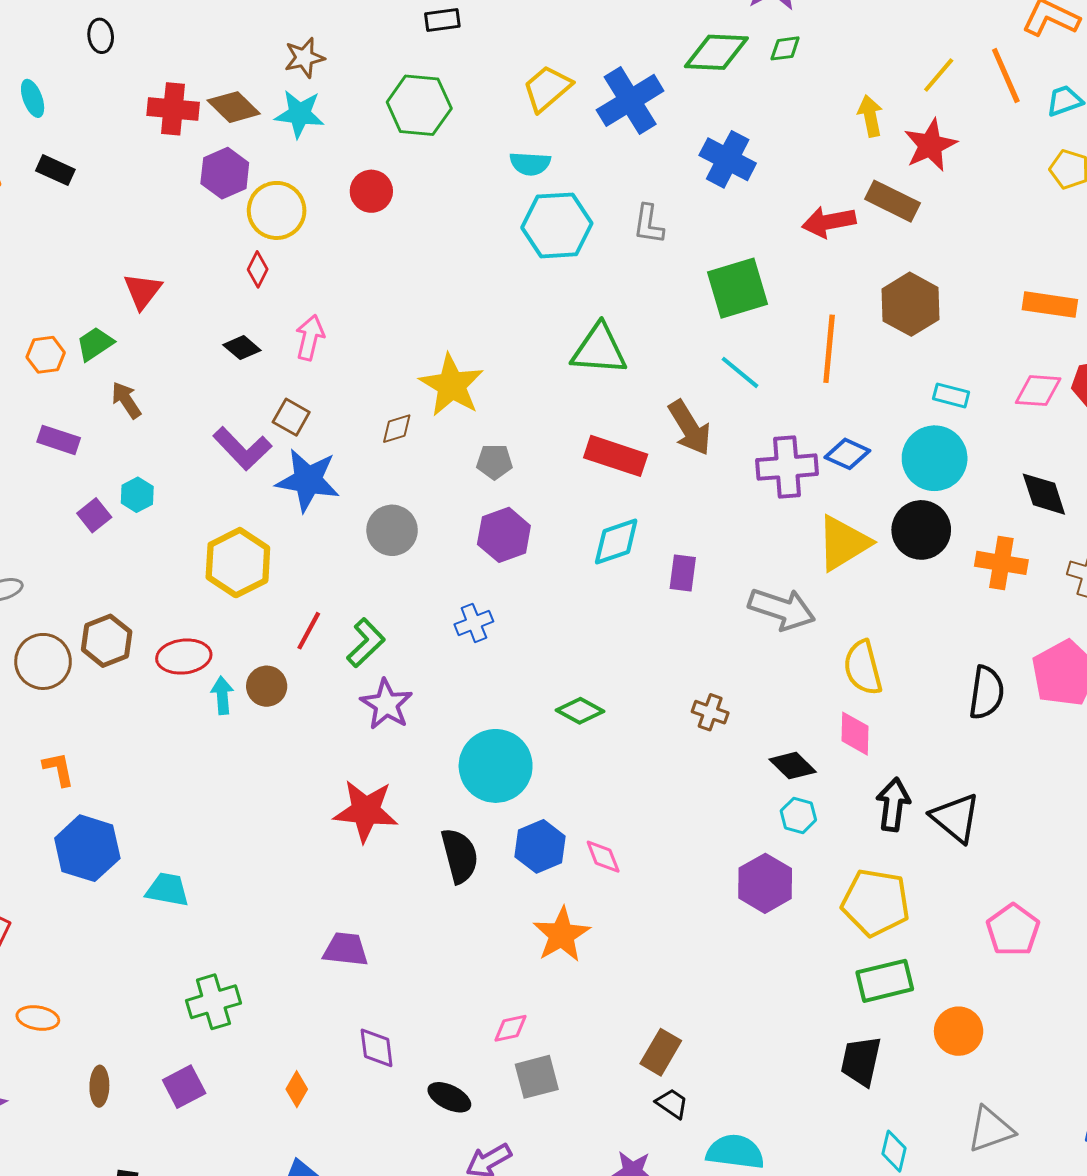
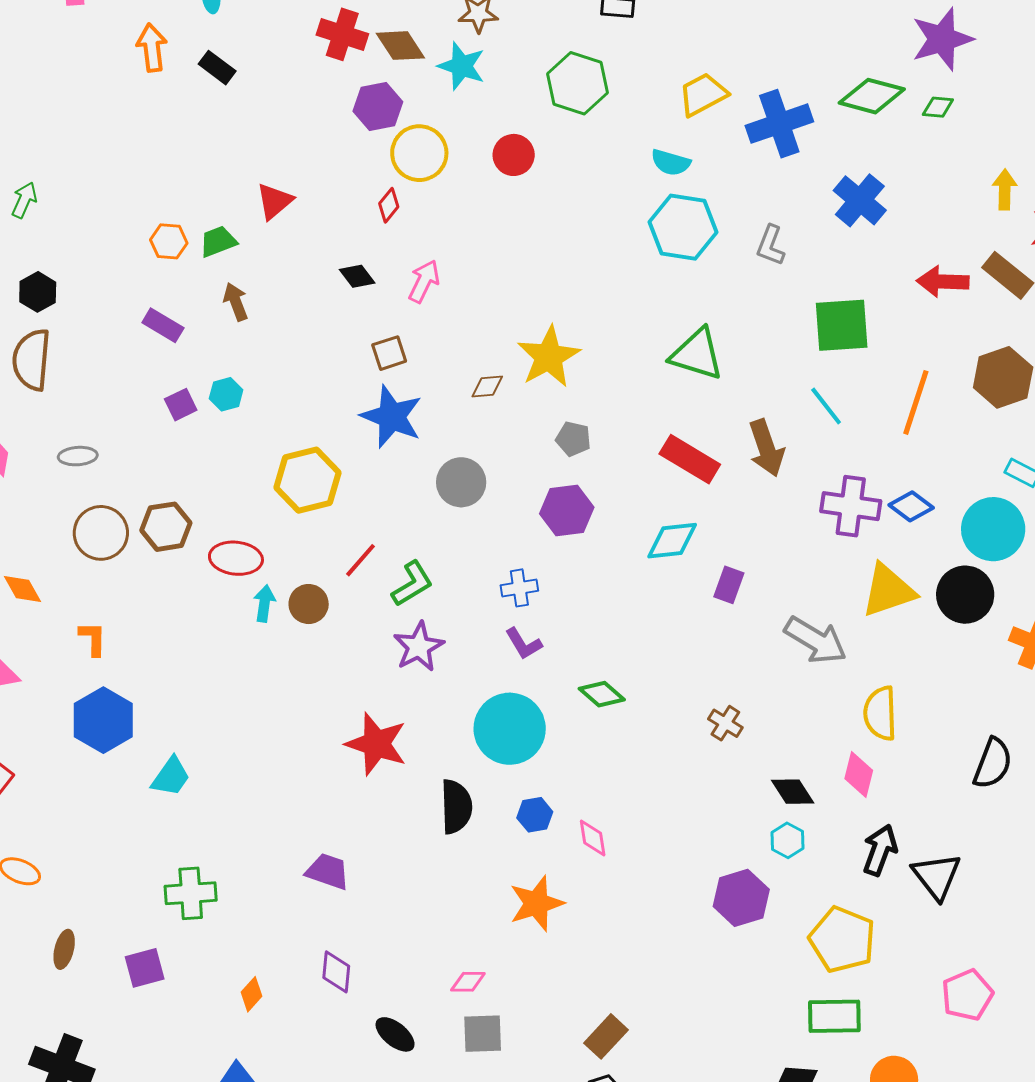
brown square: (291, 417) -> (389, 353), turned 30
purple L-shape: (242, 449) -> (524, 644), moved, size x0.7
blue hexagon: (540, 846) -> (535, 815), size x0.7
cyan trapezoid: (167, 890) -> (171, 777), turned 102

